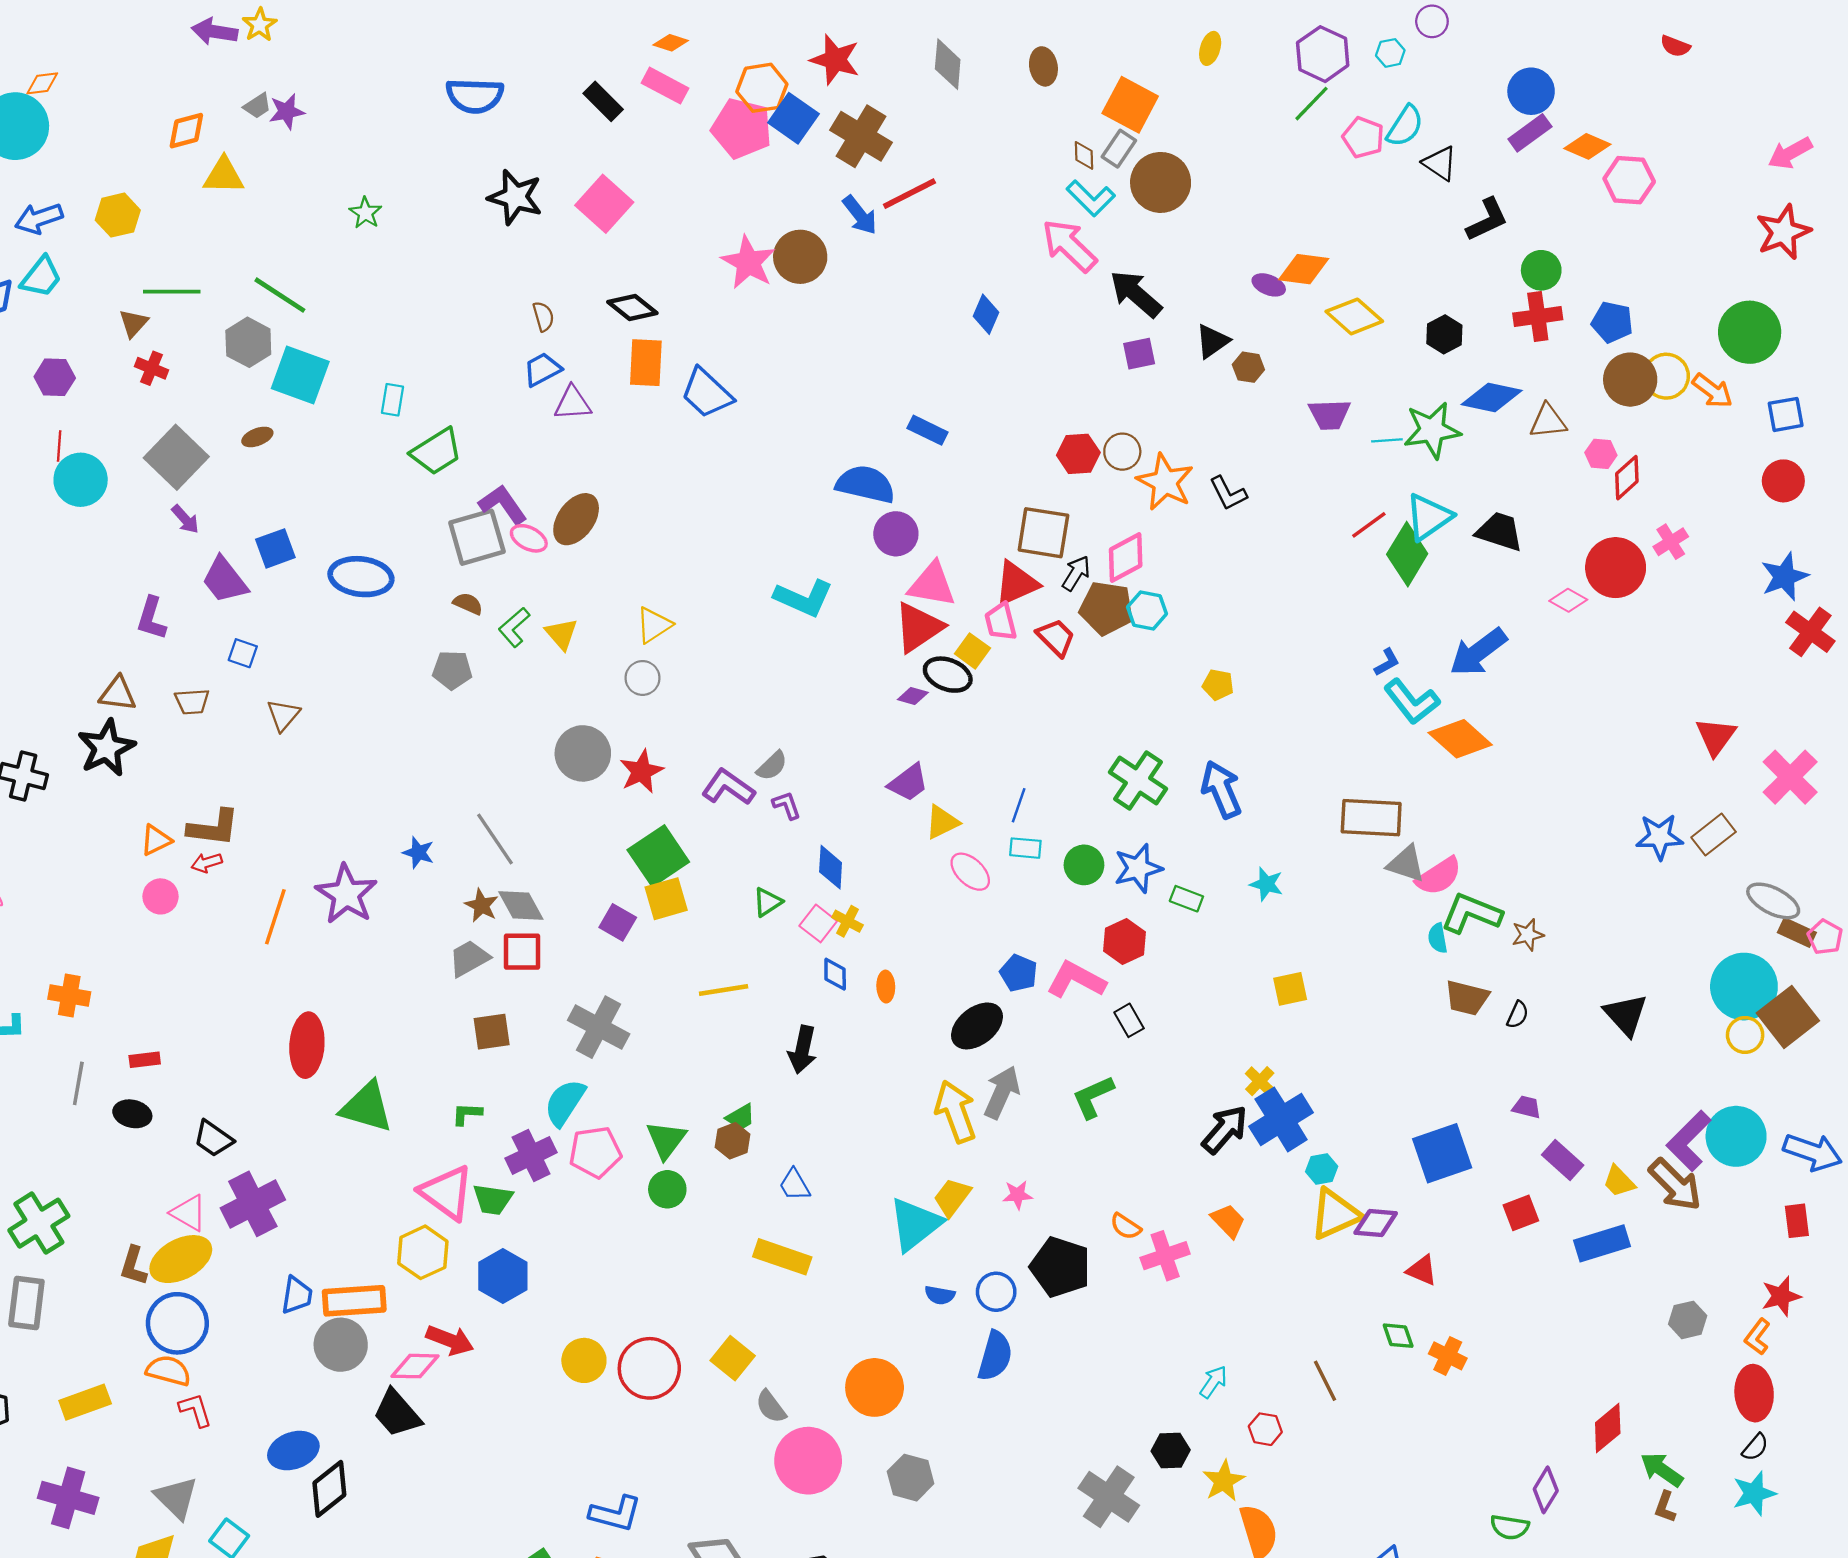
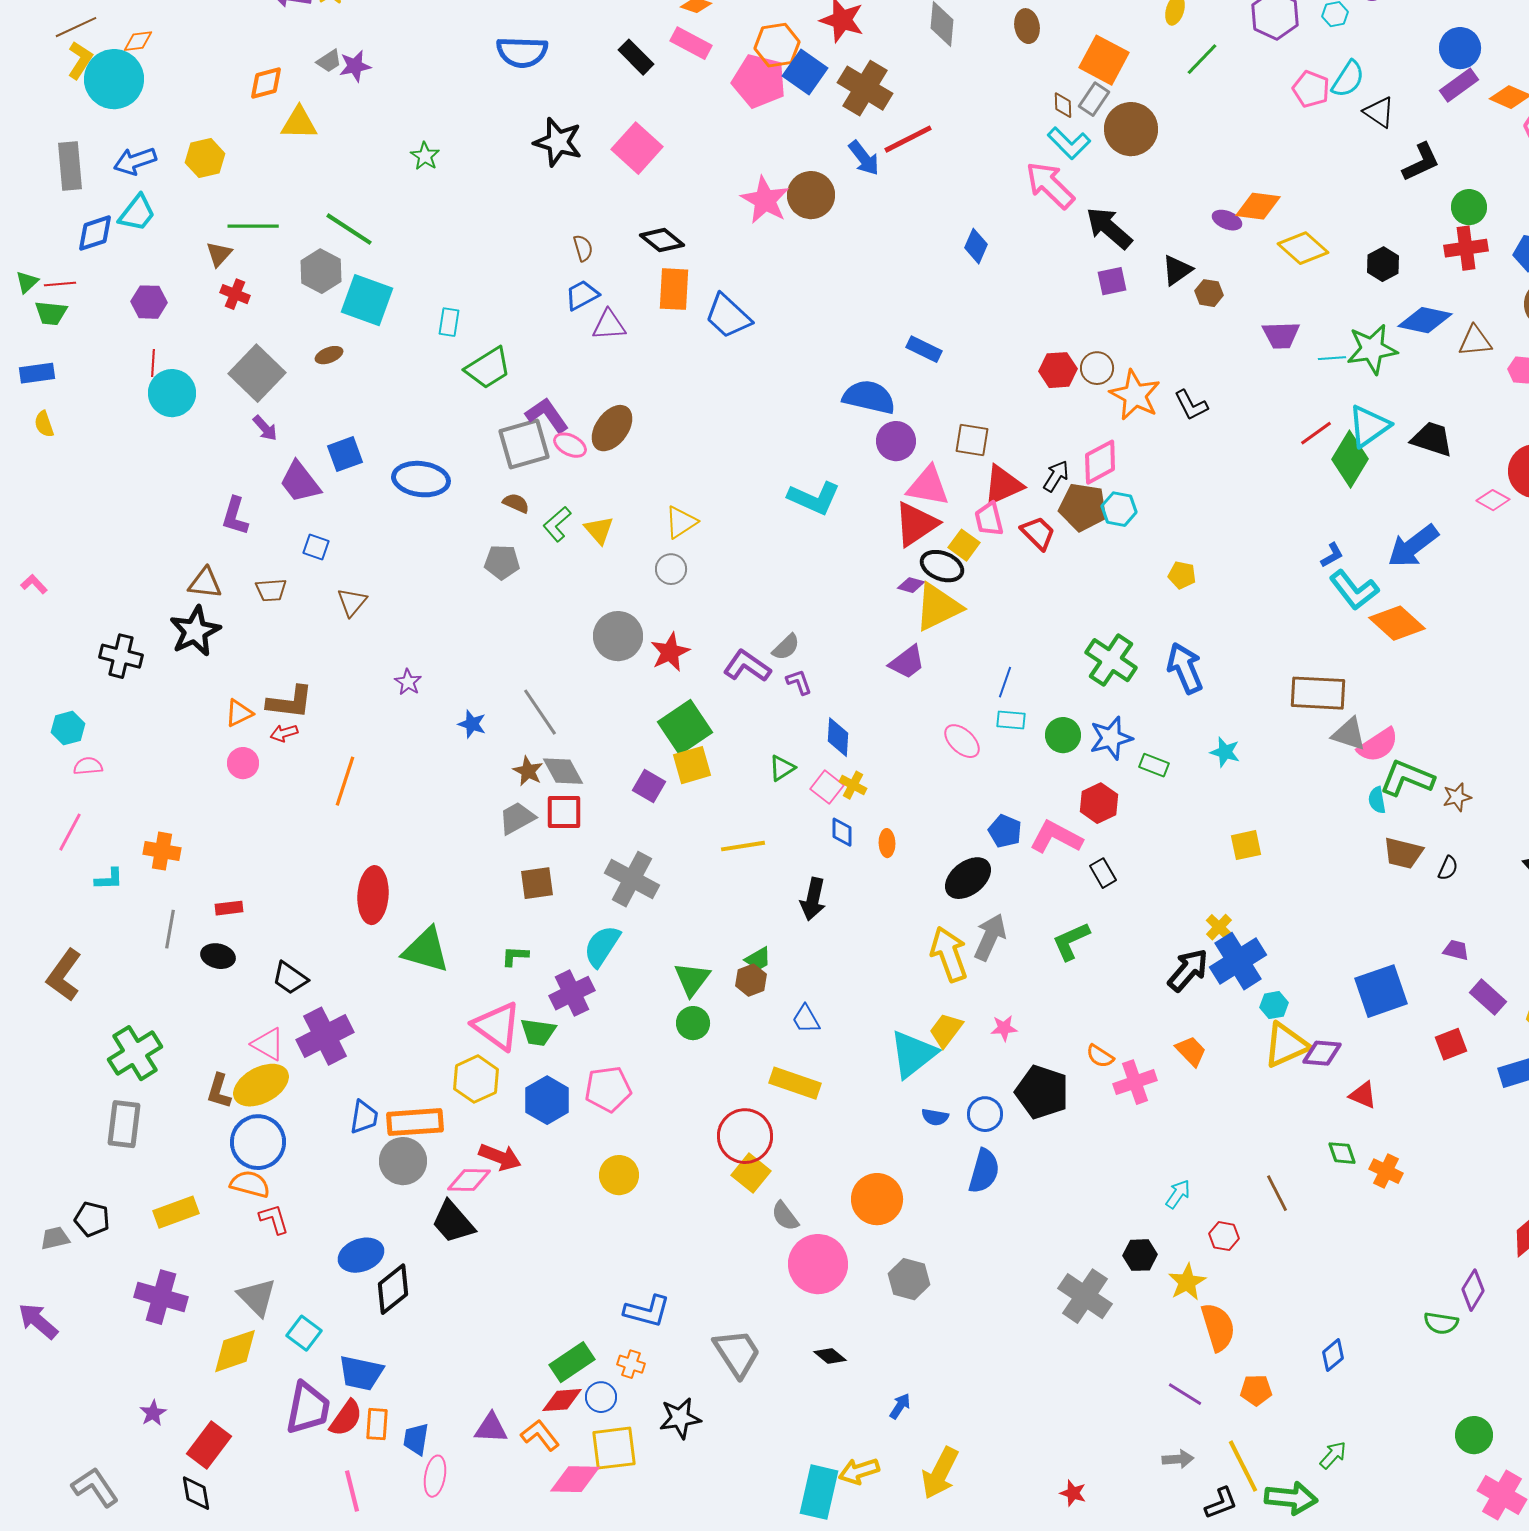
green line: (1311, 104) -> (1202, 59), moved
brown square: (1043, 533) -> (972, 440), moved, size x0.7
yellow triangle: (942, 822) -> (938, 607), moved, size x1.6
purple star: (346, 894) -> (408, 682), moved, size x0.5
pink pentagon: (595, 1152) -> (608, 1089), moved
red circle: (649, 1368) -> (745, 1136), moved

